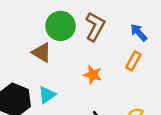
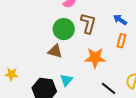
orange star: (93, 75) -> (95, 58), size x1.5

